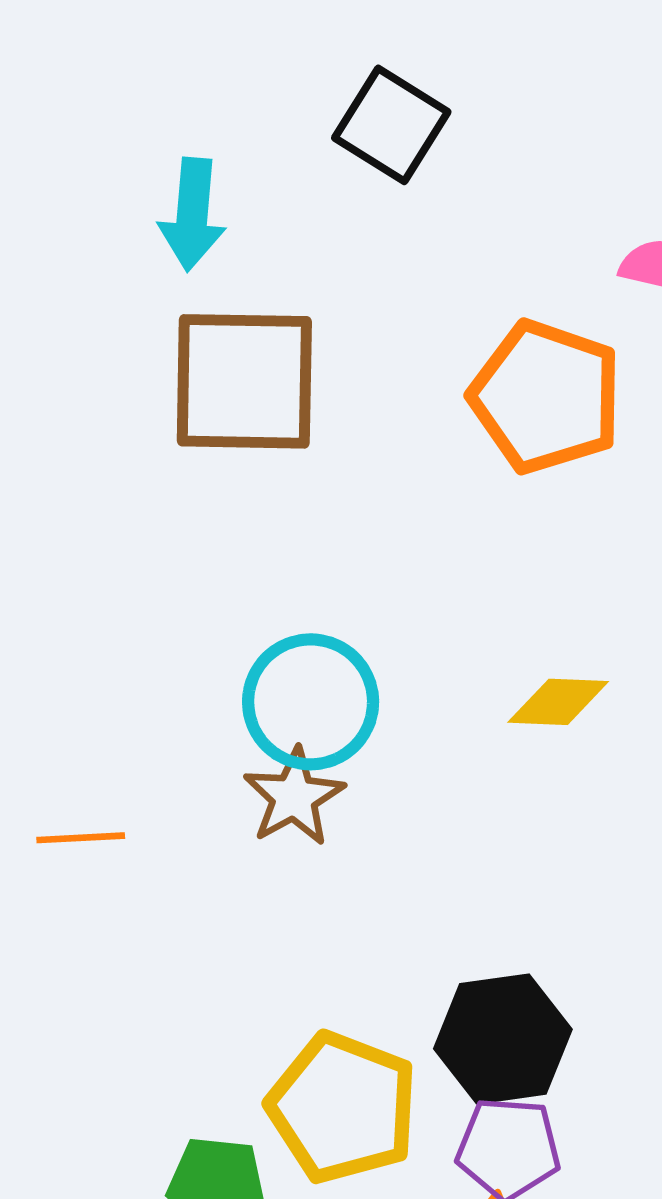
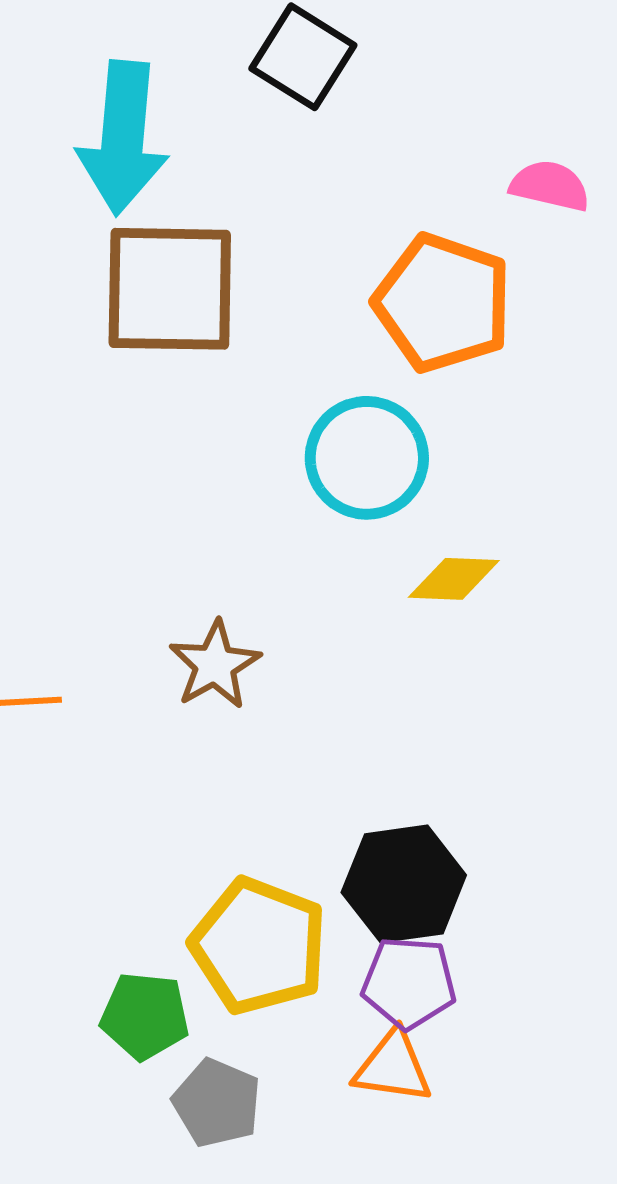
cyan arrow: (192, 214) -> (123, 138), size x1.5
cyan circle: (311, 702) -> (367, 458), moved

